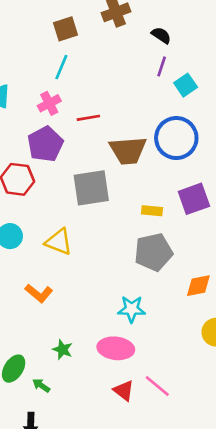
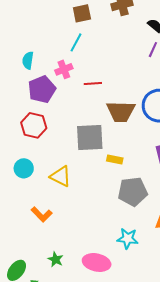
purple pentagon: (45, 144) -> (42, 89), moved
yellow rectangle: (152, 211) -> (115, 160), moved
cyan star: (132, 309) -> (128, 239), moved

